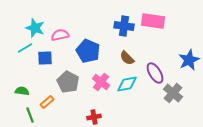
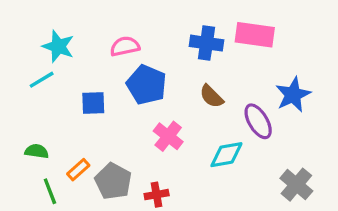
pink semicircle: (60, 35) -> (125, 46), moved
blue square: (45, 58) -> (93, 103), moved
blue star: (189, 60) -> (293, 95), moved
gray pentagon: (68, 82) -> (113, 181), moved
cyan diamond: (127, 84) -> (226, 155), moved
gray cross: (173, 93) -> (296, 185), moved

